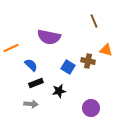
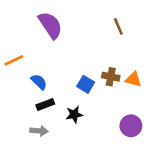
purple semicircle: (49, 37) -> (50, 25), moved, turned -135
orange triangle: (106, 50) -> (133, 79), moved
purple circle: (91, 108) -> (131, 126), moved

